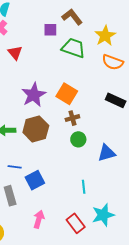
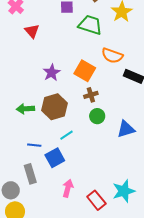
orange semicircle: (113, 62) -> (112, 56), moved
purple star: (34, 95) -> (52, 73), size x0.7
cyan line: (84, 187) -> (67, 135), moved, turned 64
pink arrow: (39, 219) -> (68, 188), moved

